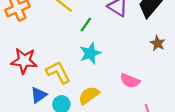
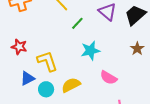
cyan star: (90, 53) -> (90, 51), moved
red star: (24, 61) -> (19, 47), size x0.7

